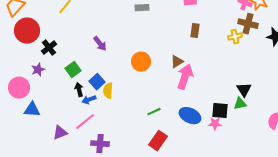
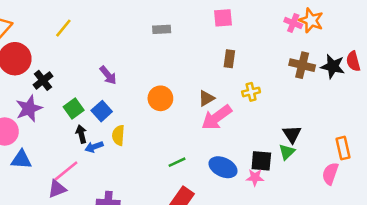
brown cross: (248, 24) -> (302, 65), moved
yellow cross: (235, 37) -> (251, 92), moved
purple star: (38, 70) -> (29, 109), size x1.5
pink arrow: (185, 77) -> (217, 117), turned -145
blue square: (97, 82) -> (102, 111), moved
green triangle: (240, 104) -> (287, 152), turned -32
pink line: (85, 122) -> (66, 171), moved

